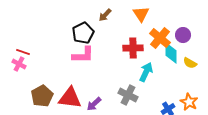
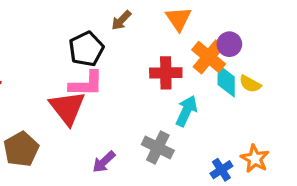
purple circle: (183, 35) -> (229, 44), moved
yellow semicircle: (190, 63) -> (250, 84), moved
red triangle: (70, 98) -> (67, 108), moved, turned 45

